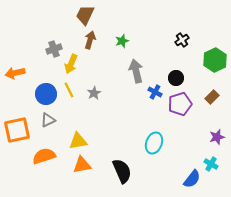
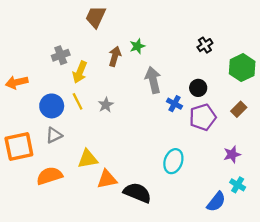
brown arrow: (90, 40) -> (115, 56), moved
purple star: (217, 137) -> (232, 154), moved
orange triangle: (82, 165) -> (107, 179), moved
black semicircle: (122, 171) -> (137, 193), turned -45

